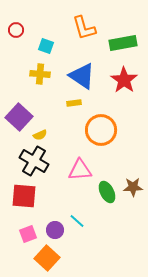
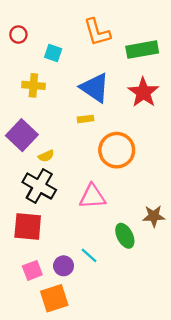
yellow cross: (40, 74) -> (33, 85), moved
green ellipse: (107, 192) -> (125, 236), moved
orange square: (47, 258) -> (54, 298), turned 30

